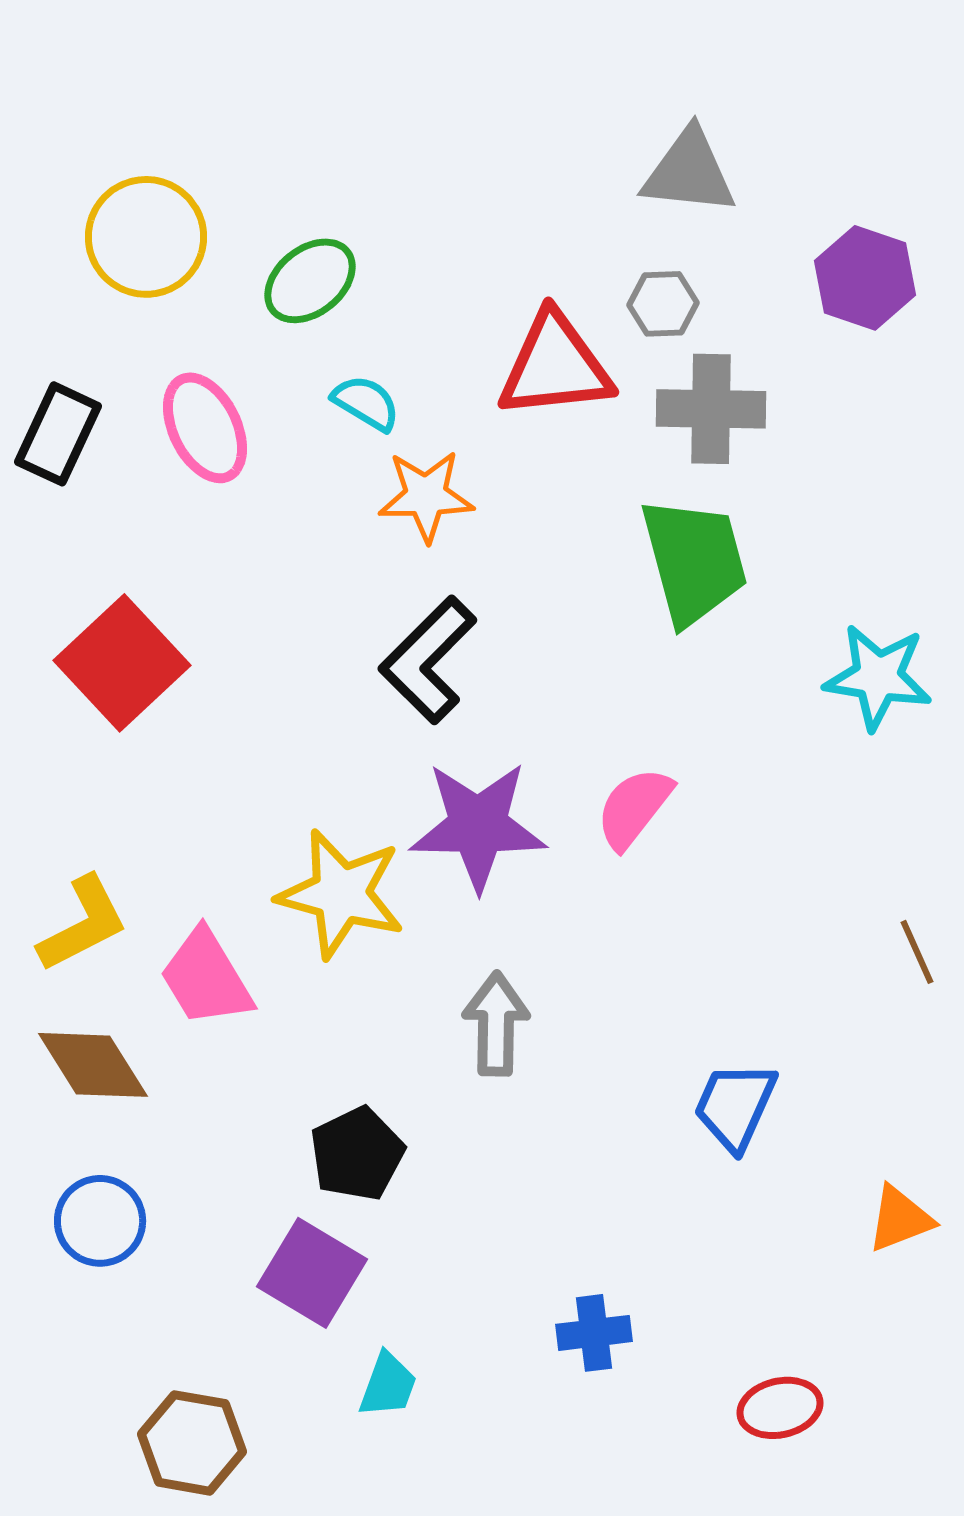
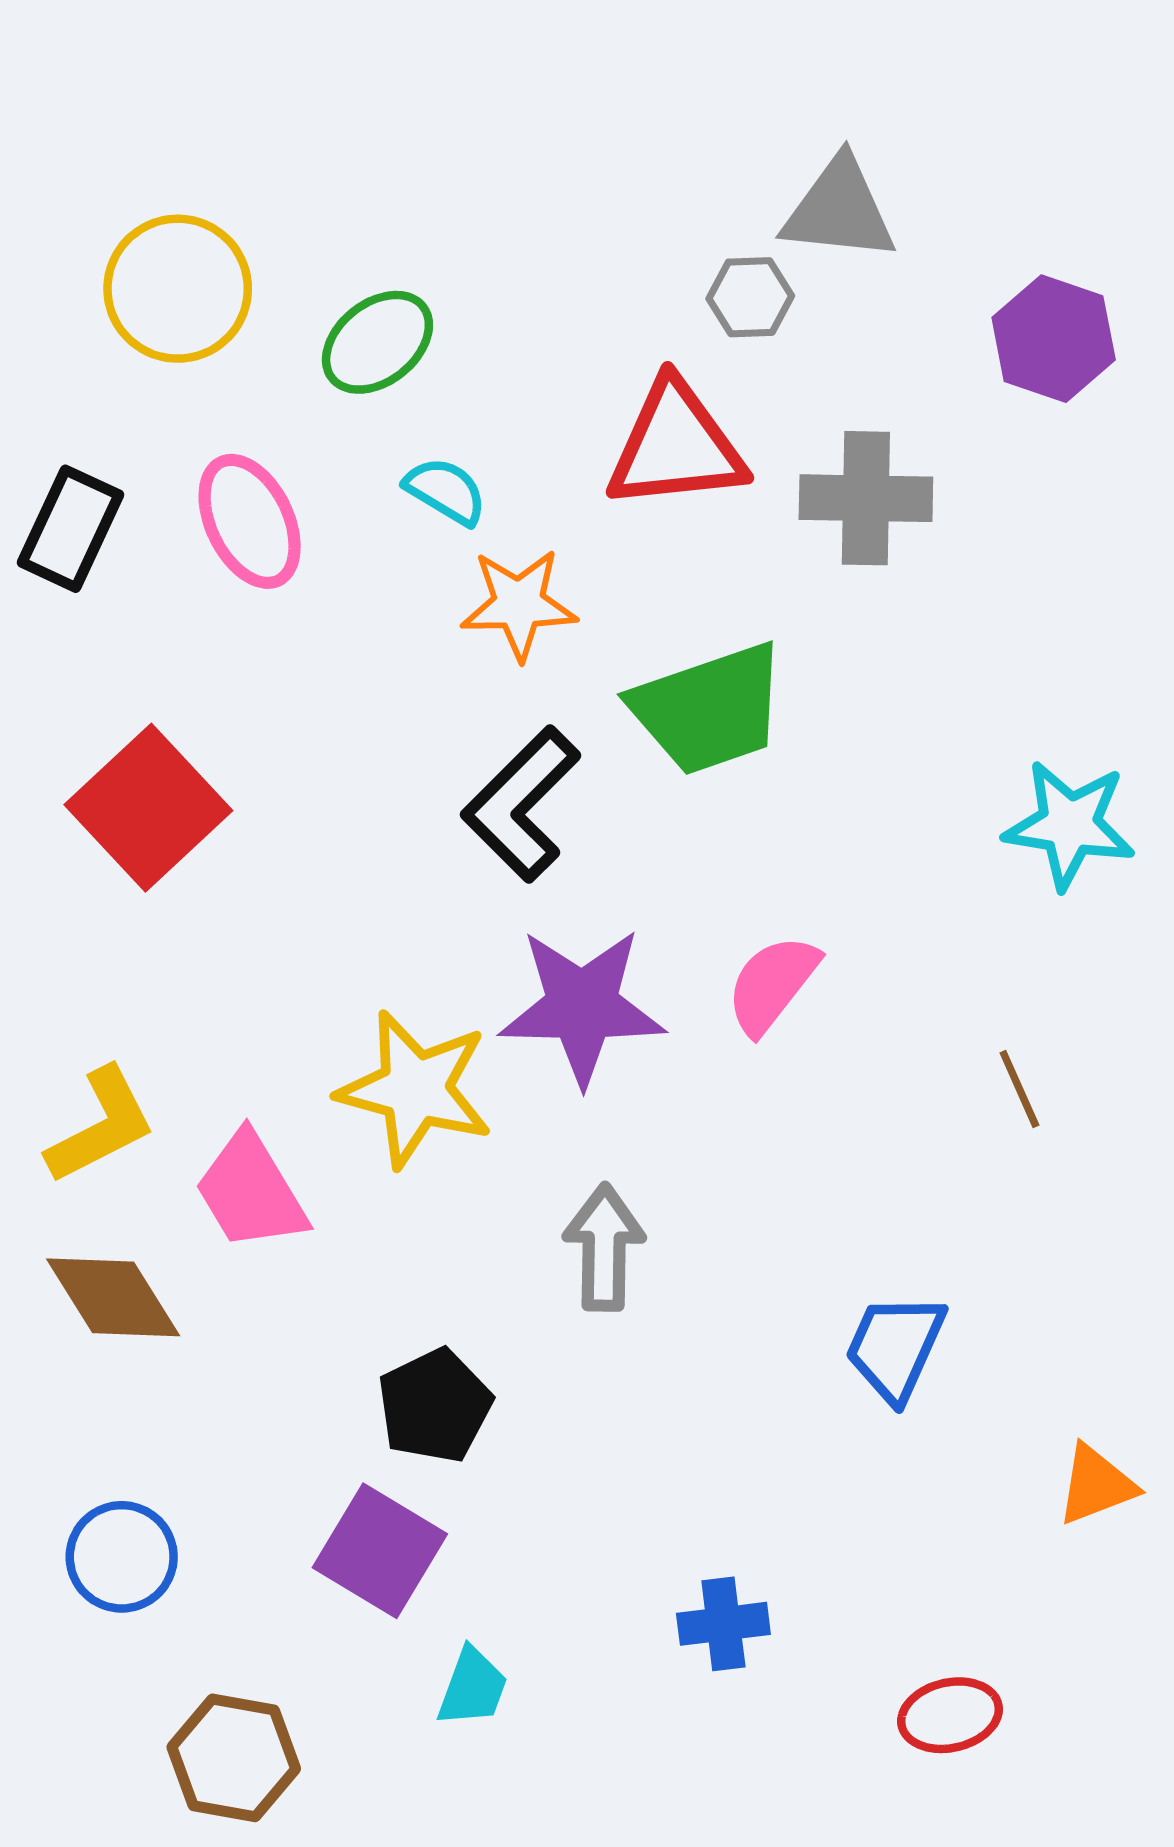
gray hexagon: (663, 304) -> (750, 297), moved
green trapezoid: (694, 561) -> (709, 709), moved, turned 86
brown line: (917, 952) -> (1019, 1089), moved
blue circle: (100, 1221) -> (122, 1557), moved

